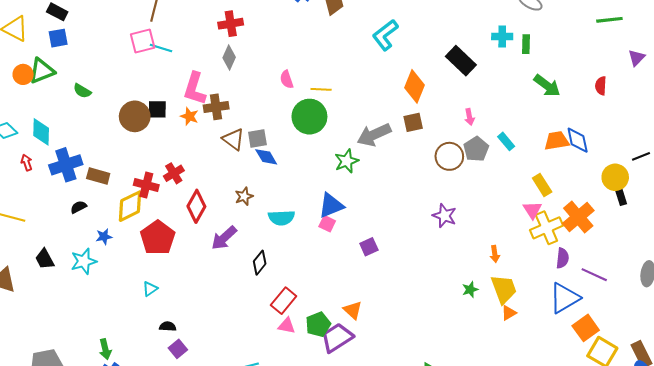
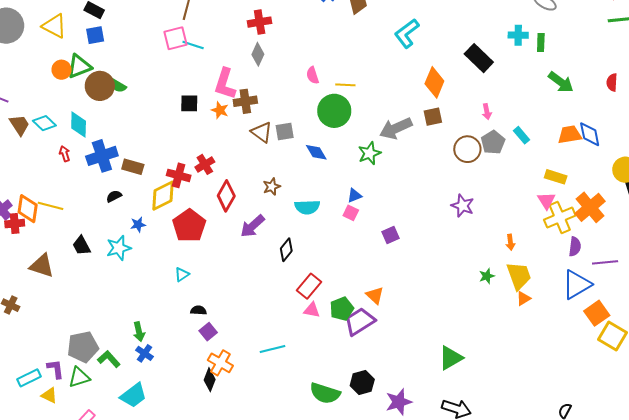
brown circle: (135, 116) -> (100, 86), moved
blue diamond: (266, 157) -> (316, 152), moved
yellow rectangle: (542, 185) -> (556, 177), turned -40
blue triangle: (331, 205) -> (355, 196), size x0.6
purple line: (594, 275) -> (605, 262), turned -30

